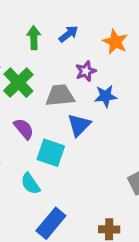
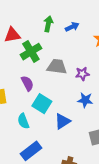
purple star: (86, 71) -> (82, 74), moved
blue star: (106, 96) -> (85, 100), moved
blue triangle: (79, 125) -> (62, 121), moved

